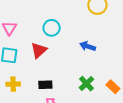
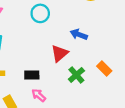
red triangle: (39, 50) -> (60, 53), moved
orange rectangle: (113, 87) -> (104, 69), moved

